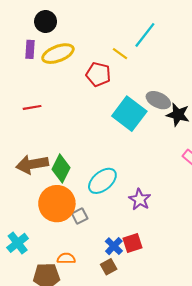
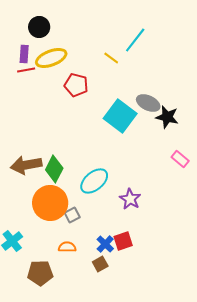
red pentagon: (98, 74) -> (76, 85), moved
red line: (32, 107) -> (26, 70), moved
orange semicircle: (66, 258) -> (67, 247), moved

